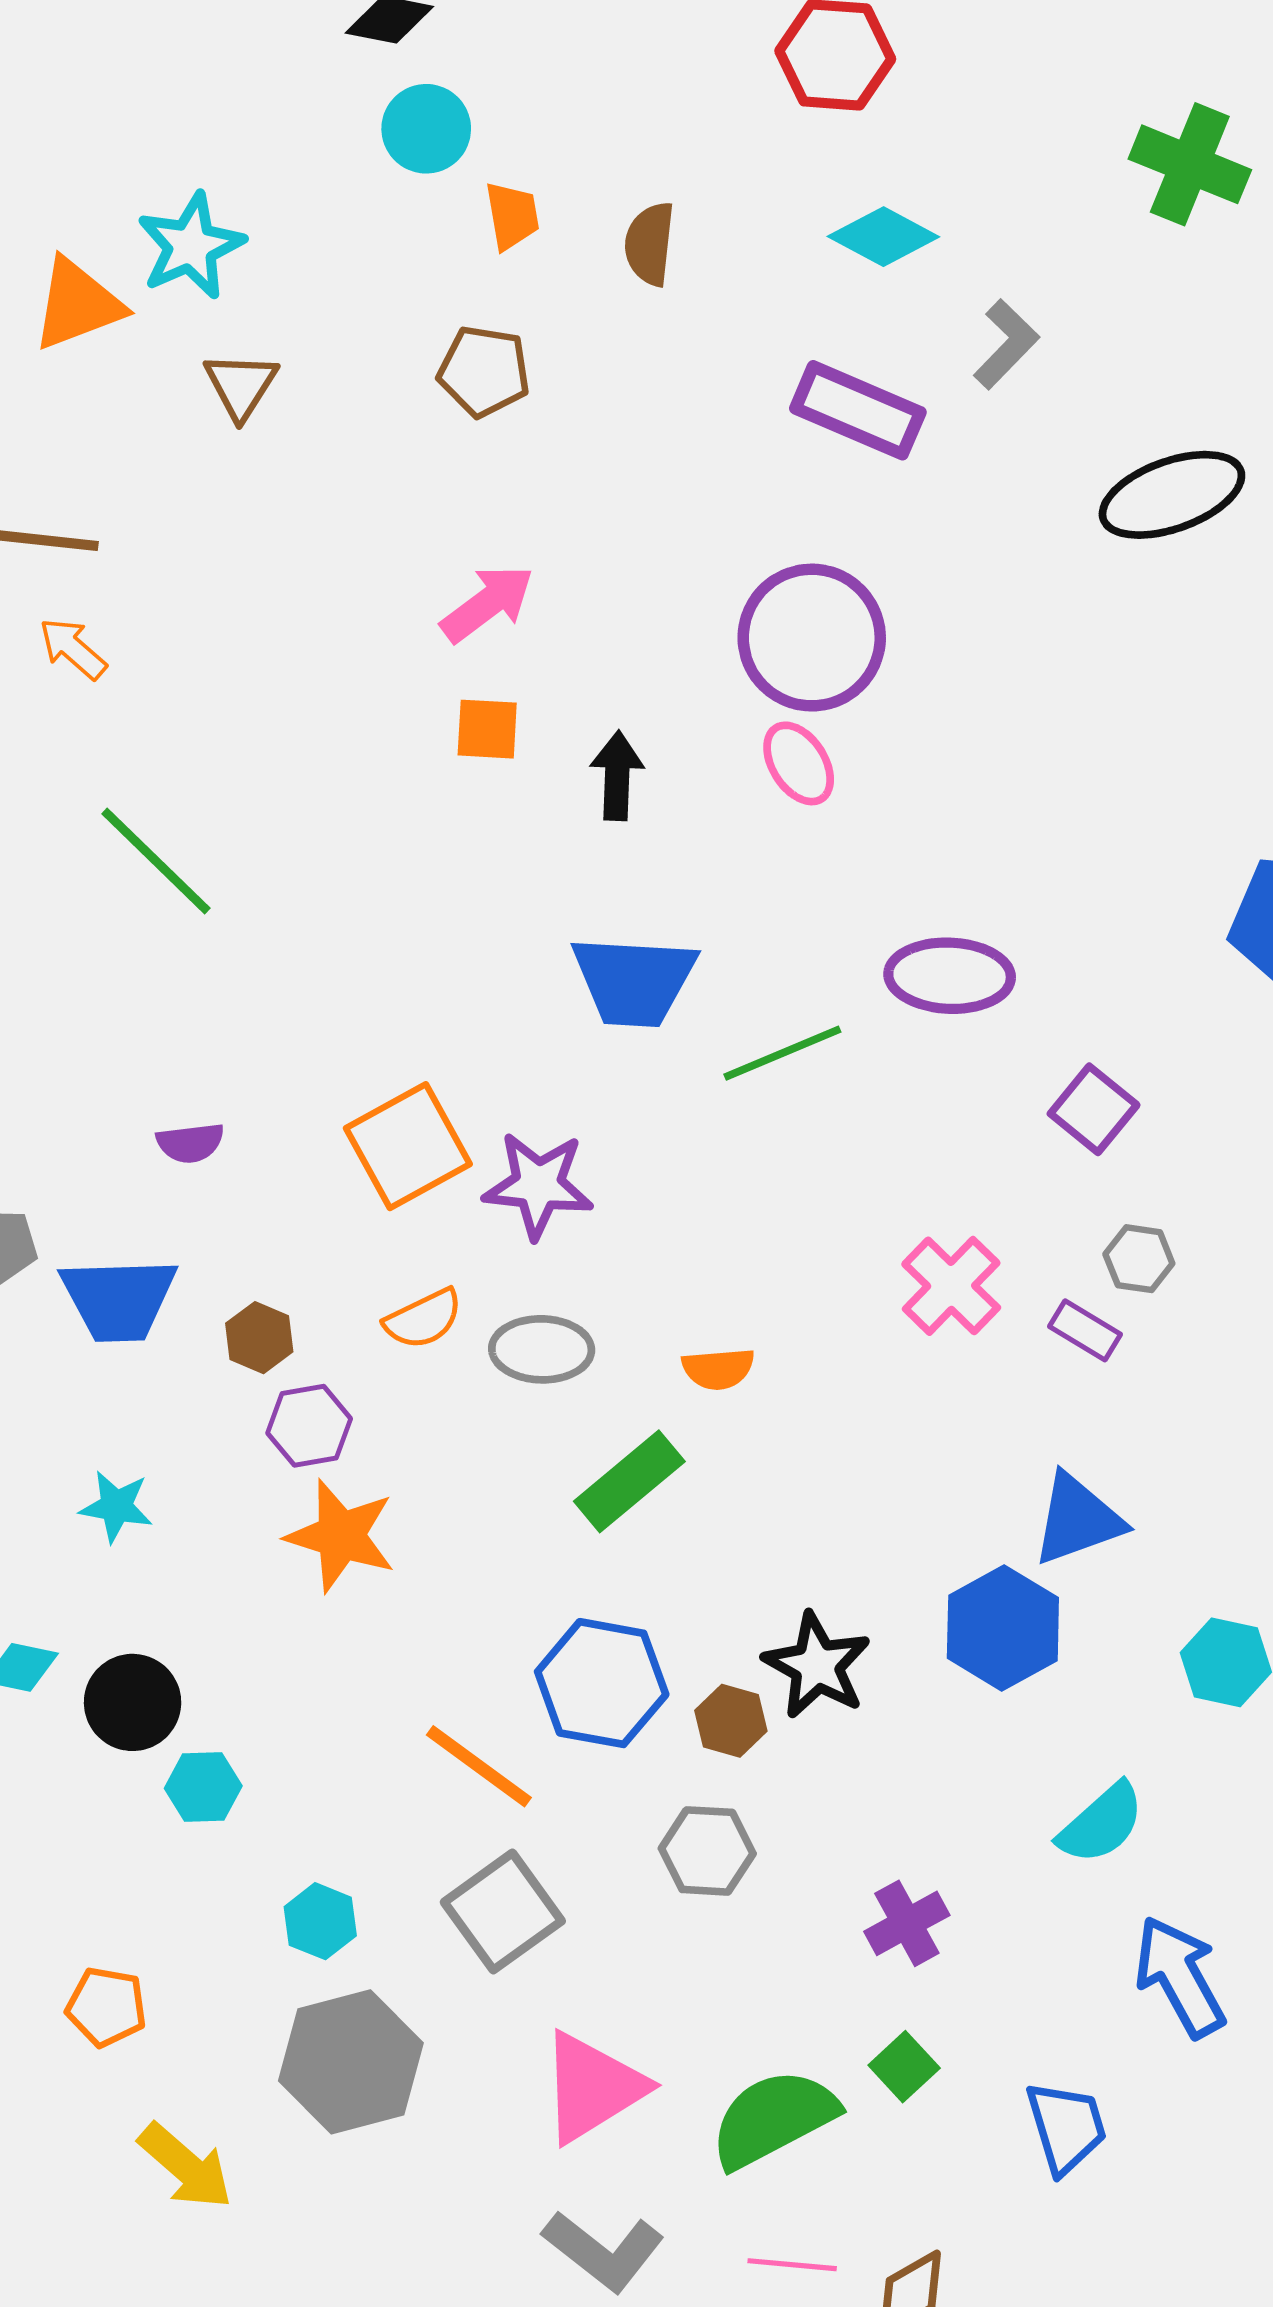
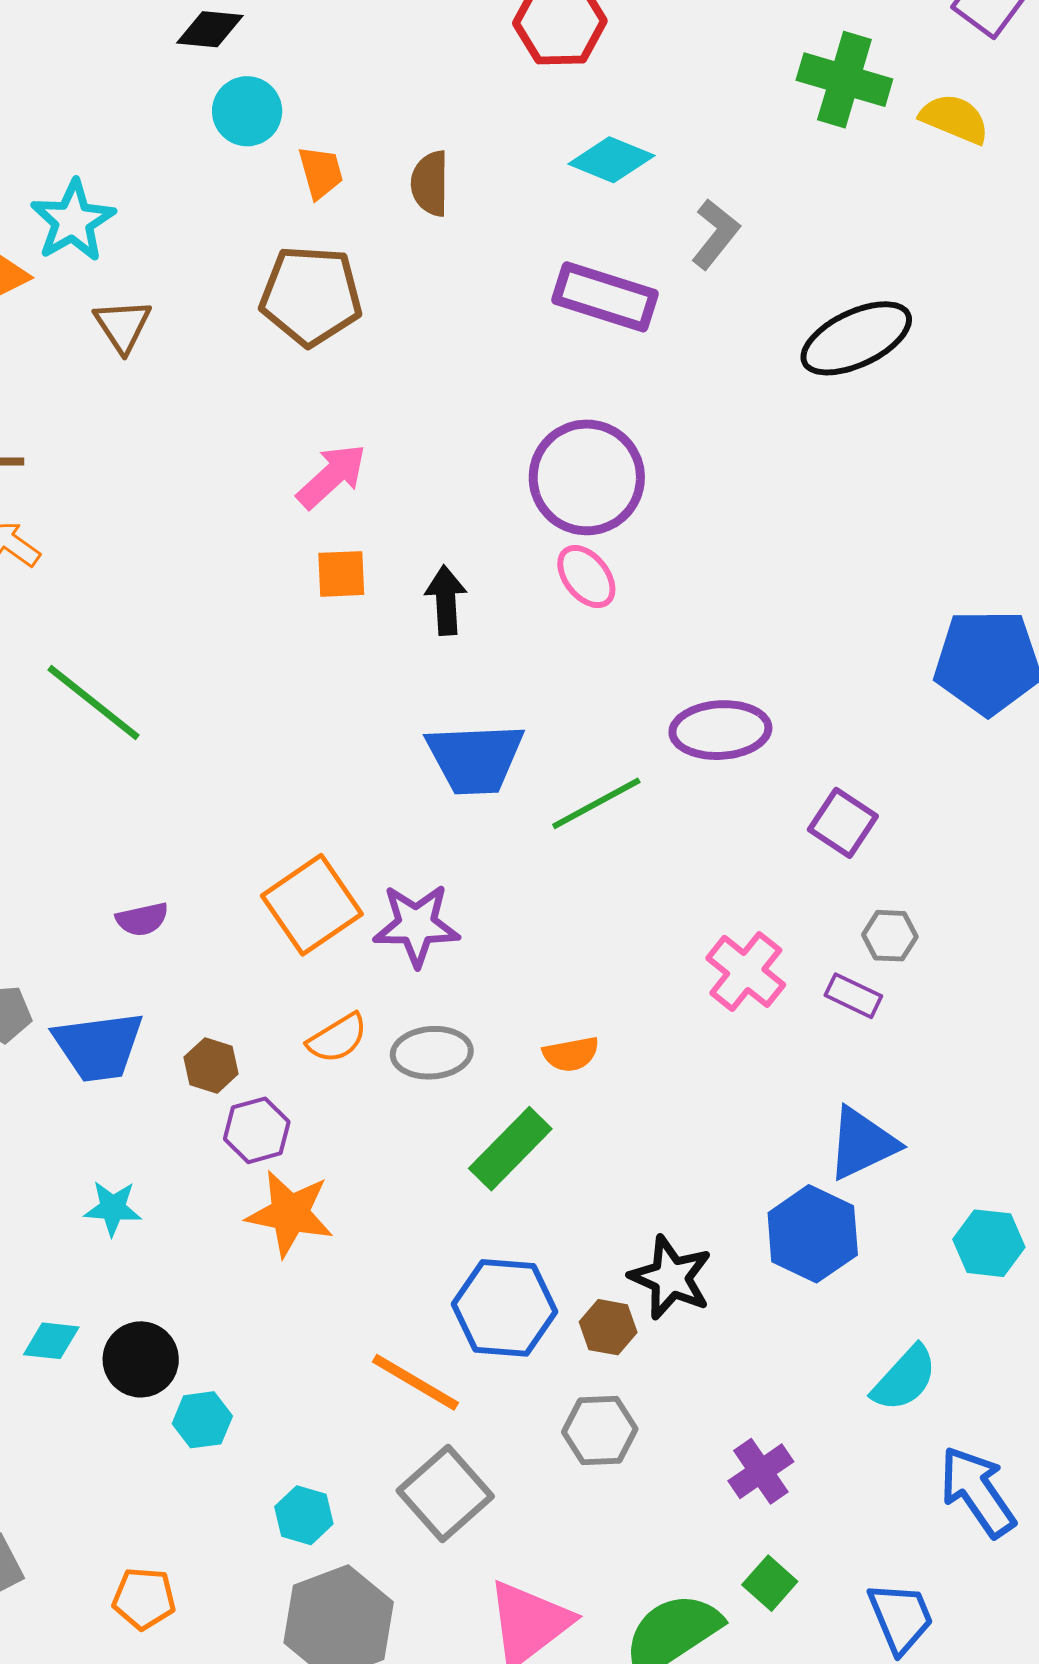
brown pentagon: (484, 371) -> (311, 296), size x1.4

